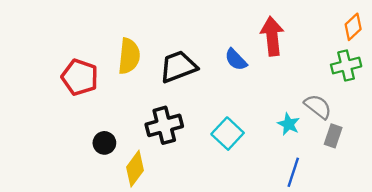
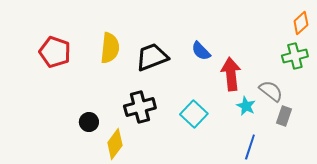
red arrow: (272, 36) -> (231, 74), moved
red pentagon: (80, 77) -> (55, 52), moved

